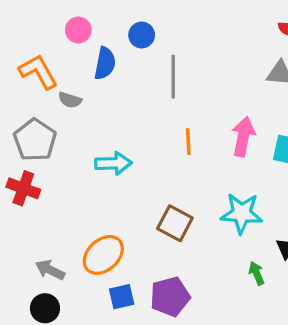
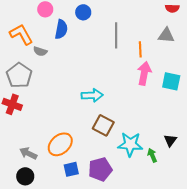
gray line: (173, 77) -> (116, 35), moved
orange line: (188, 142) -> (140, 49), moved
cyan arrow: (113, 163) -> (92, 95), moved
cyan star: (242, 213) -> (130, 144), moved

